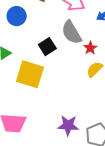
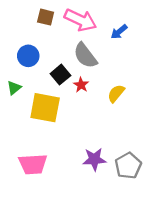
blue circle: (17, 16) -> (28, 56), moved
red star: (90, 48) -> (81, 85), moved

